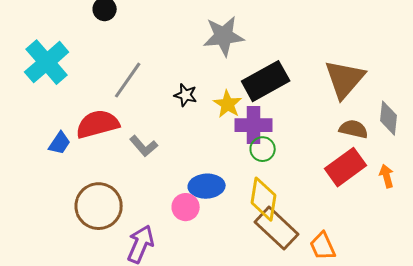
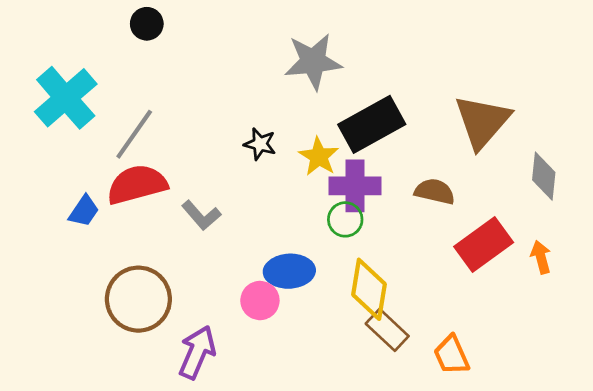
gray line: (128, 80) -> (134, 134), moved
brown semicircle: (354, 129) -> (435, 191), moved
green circle: (263, 149) -> (345, 219), moved
brown rectangle: (277, 228) -> (387, 330), size x0.7

